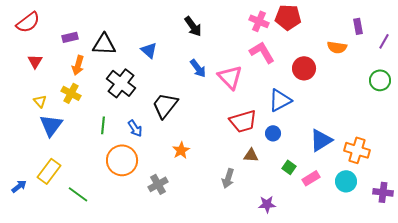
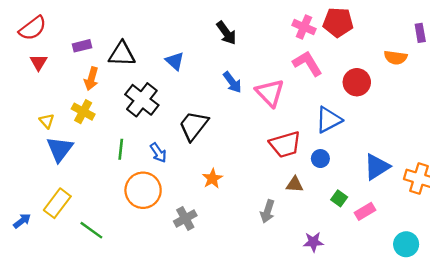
red triangle: (35, 61) -> (39, 62), moved
cyan circle: (346, 181) -> (406, 244), moved

